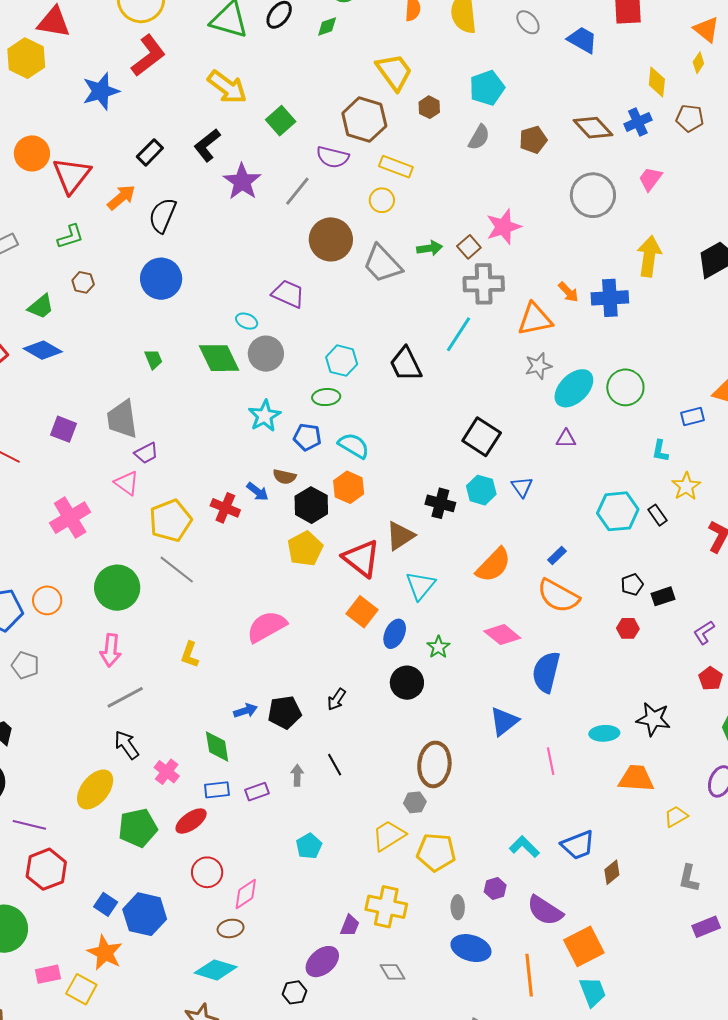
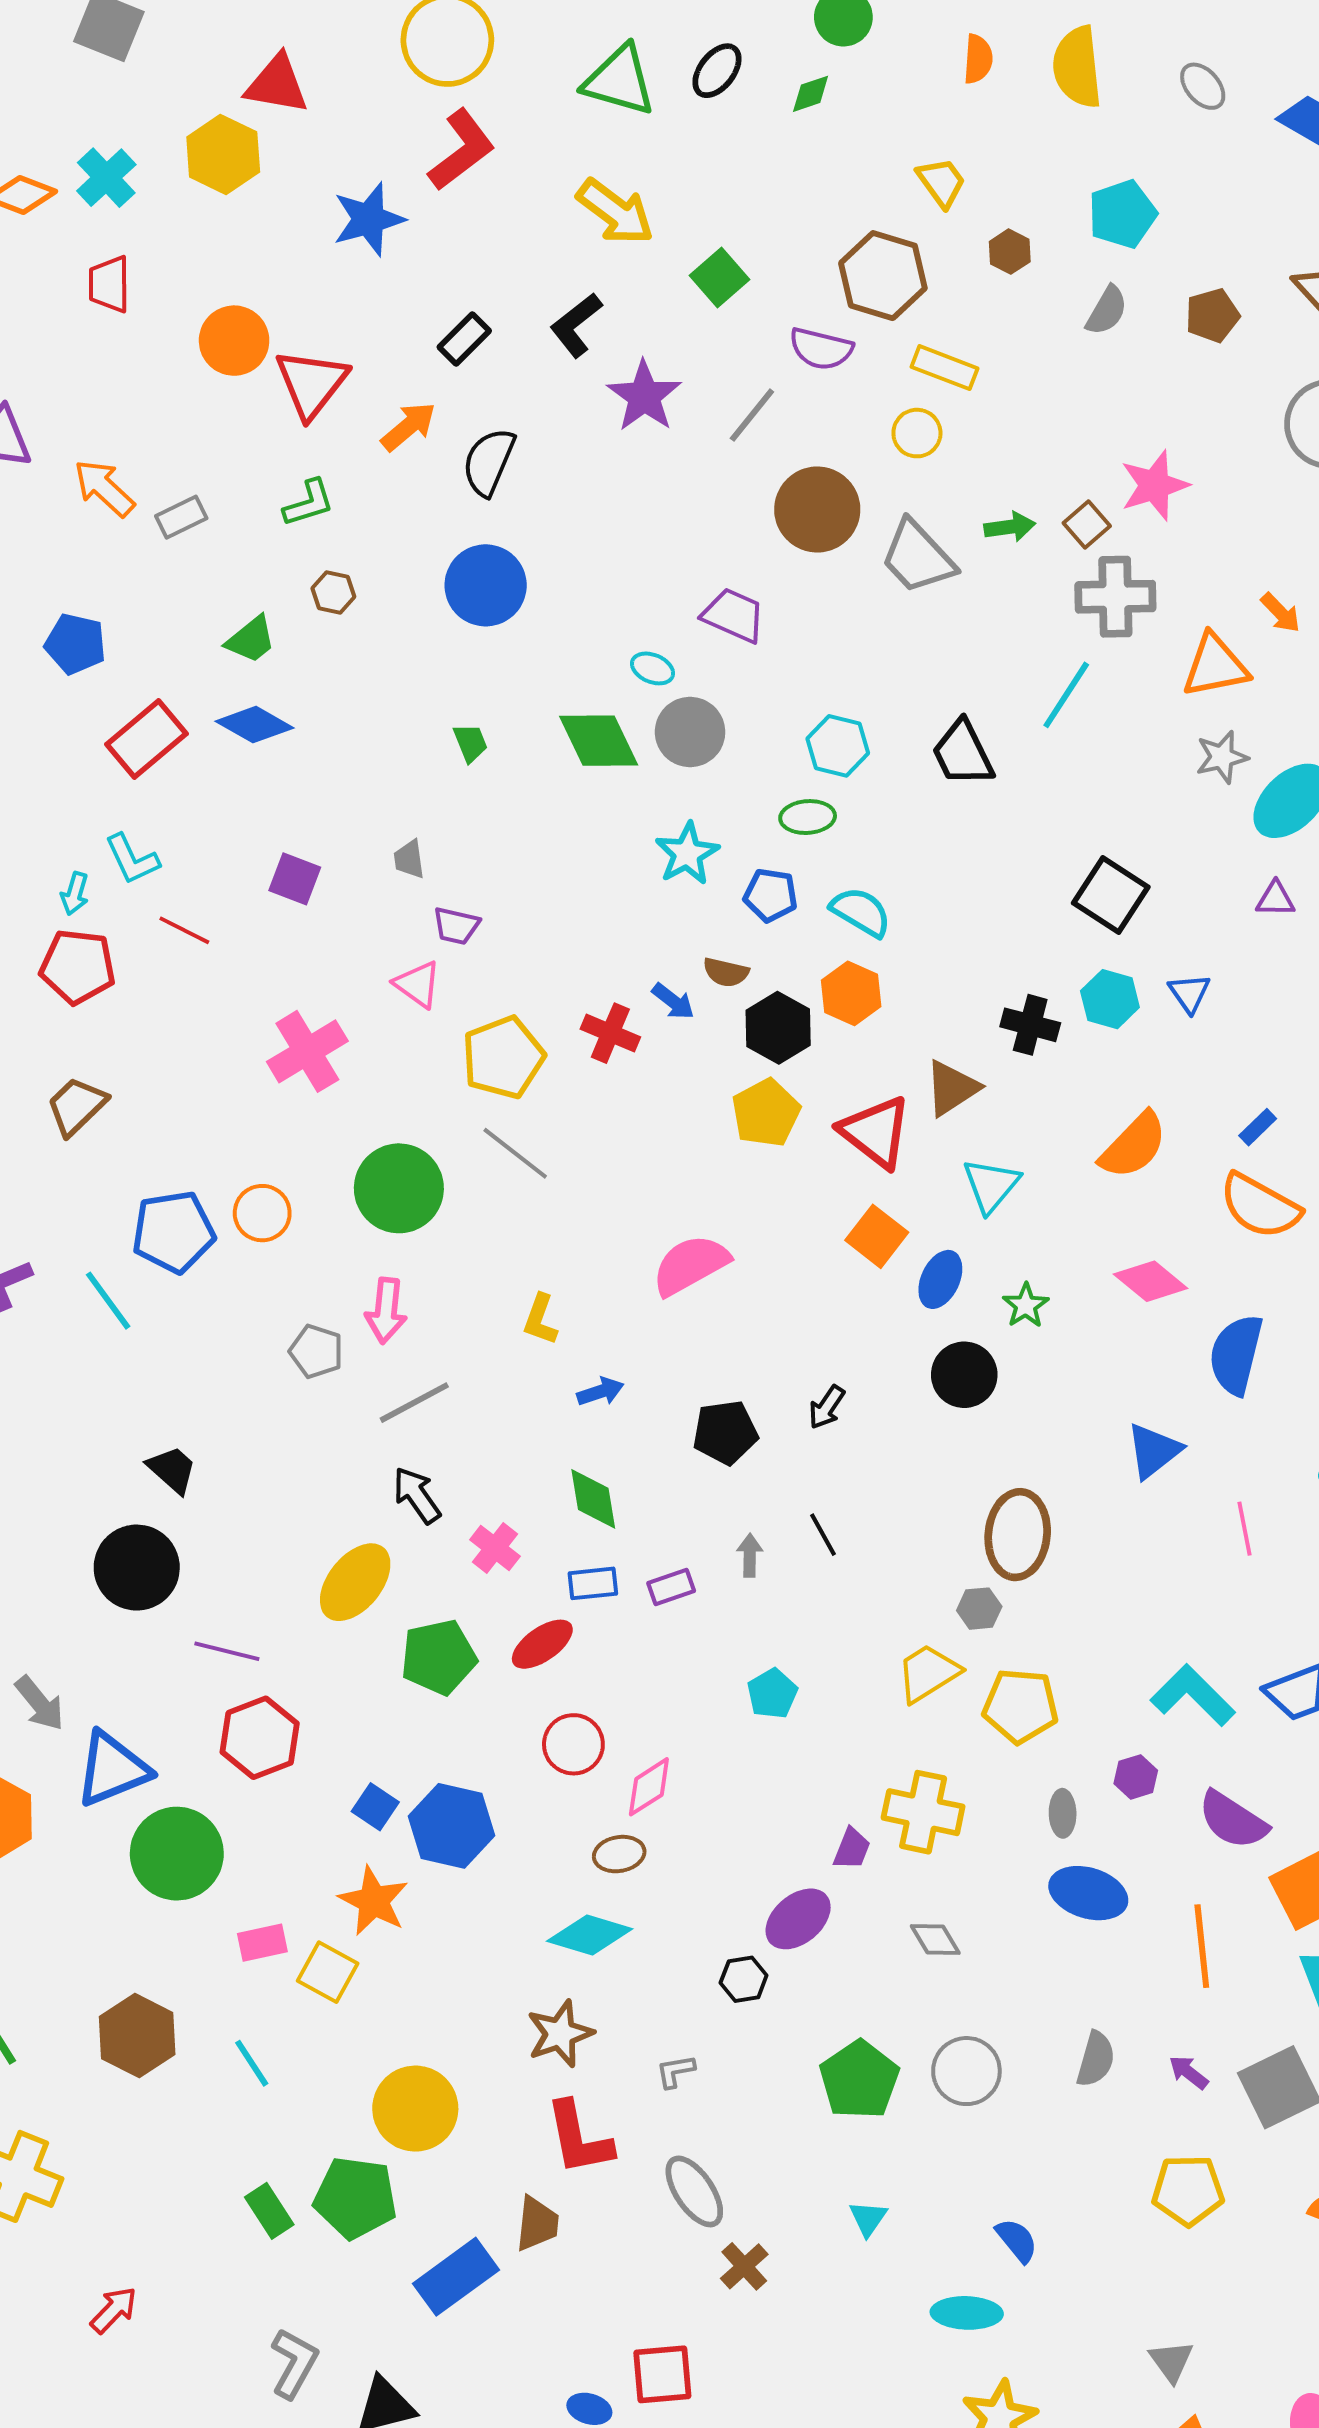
yellow trapezoid: (394, 72) -> (941, 182), size x0.7
gray trapezoid: (122, 419) -> (409, 859), size x0.5
purple trapezoid: (146, 453) -> (456, 926), turned 40
gray pentagon: (25, 665) -> (316, 1351), moved
blue arrow: (245, 711) -> (600, 1392), moved
cyan L-shape: (524, 847) -> (1193, 1695), size x1.4

